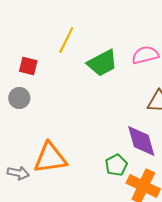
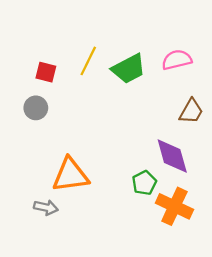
yellow line: (66, 40) -> (88, 61), moved
gray arrow: (18, 173) -> (46, 207), moved

